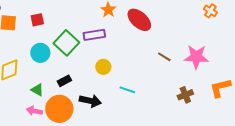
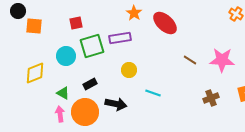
red square: (37, 20) -> (76, 23), moved
green square: (66, 43) -> (92, 46), turned 30
pink arrow: (34, 111) -> (60, 114), turned 70

